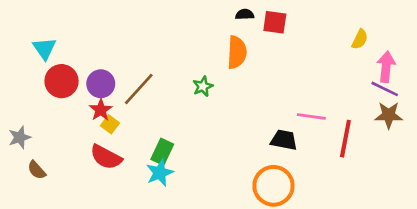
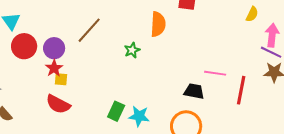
brown line: (139, 89) -> (89, 30), moved
yellow square: (110, 124) -> (61, 79), turned -32
green rectangle: (162, 152) -> (116, 111), moved
cyan star: (160, 173) -> (139, 116), moved, turned 30

